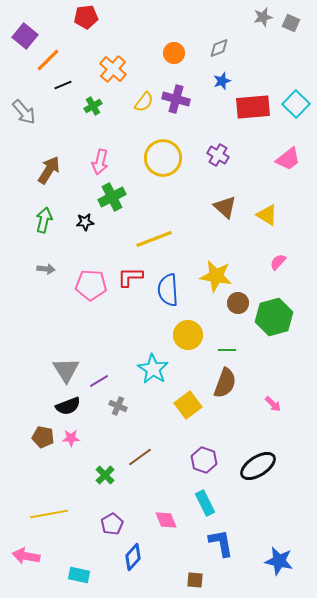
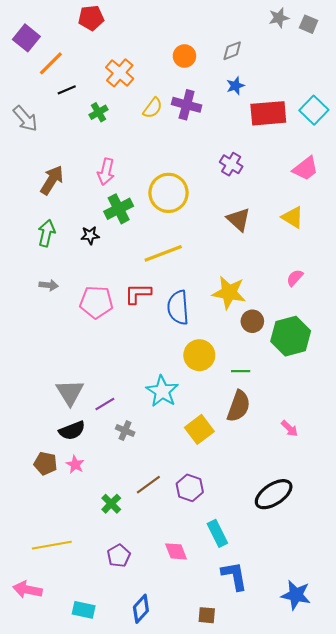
yellow circle: (163, 158) -> (169, 193), moved
yellow triangle: (267, 215) -> (293, 217), moved
pink star: (71, 438) -> (75, 464), turned 30
purple hexagon: (204, 460) -> (190, 488), moved
blue diamond: (133, 557) -> (141, 609), moved

